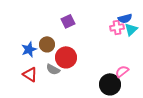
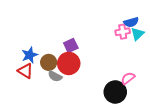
purple square: (68, 21) -> (71, 45), moved
brown circle: (47, 44) -> (49, 62), moved
red triangle: (30, 74) -> (25, 71), moved

